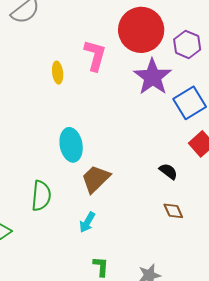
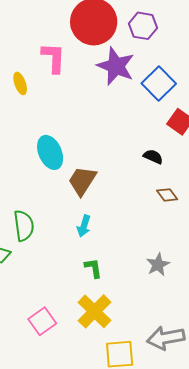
green semicircle: (41, 196) -> (24, 226), moved
green L-shape: (101, 266) -> (93, 268), moved

